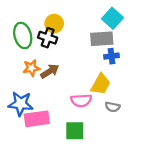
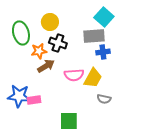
black cross: (48, 38) -> (58, 43), moved
orange star: (31, 68) -> (39, 51), moved
pink semicircle: (81, 100) -> (74, 75), moved
pink rectangle: (37, 119) -> (34, 100), moved, size x0.6

